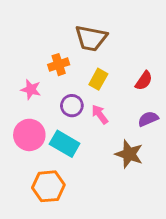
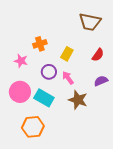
brown trapezoid: (91, 38) -> (90, 22), moved
brown star: (129, 154) -> (78, 100), moved

